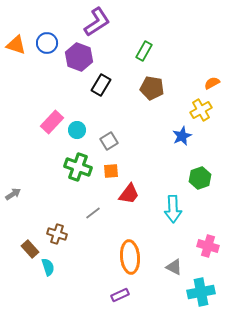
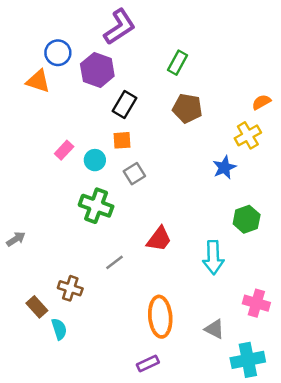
orange triangle: (16, 45) -> (38, 81), moved
pink rectangle: (52, 122) -> (64, 150), size x0.7
orange square: (111, 171) -> (122, 140), moved

